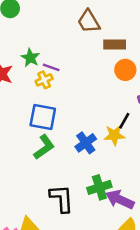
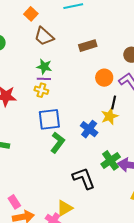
brown trapezoid: (89, 21) -> (44, 36), moved
green star: (30, 58) -> (44, 67), moved
orange circle: (125, 70) -> (104, 78), moved
yellow cross: (44, 80) -> (41, 90), turned -32

